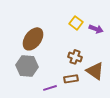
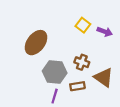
gray hexagon: (27, 66) -> (55, 72), moved
purple line: (50, 88) -> (55, 96), turned -56

